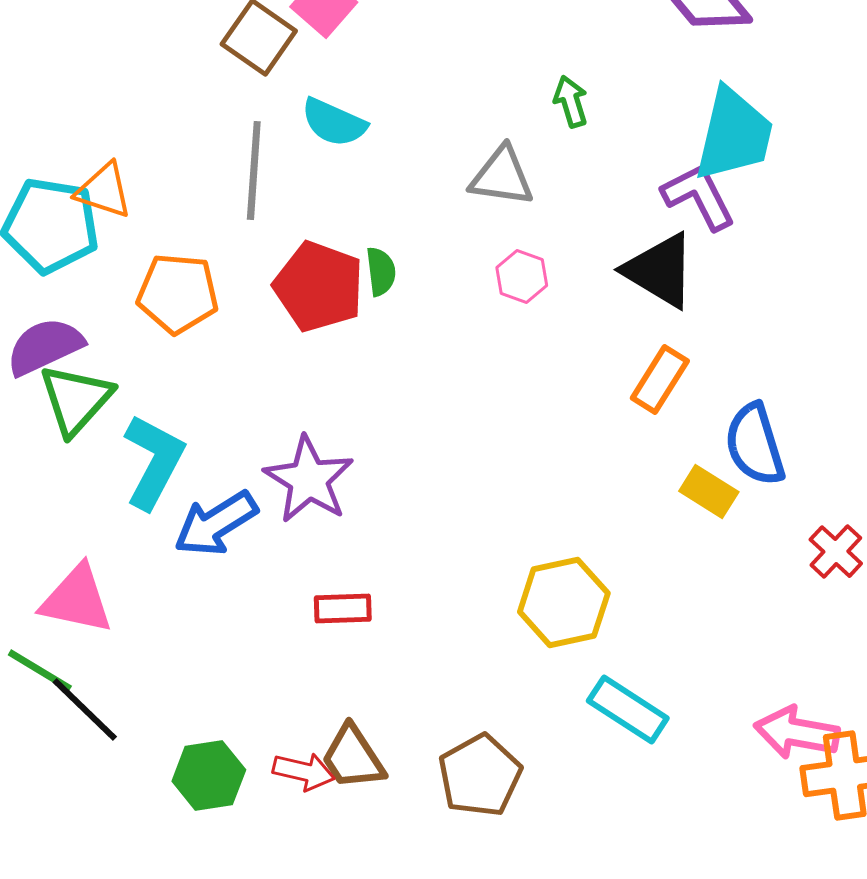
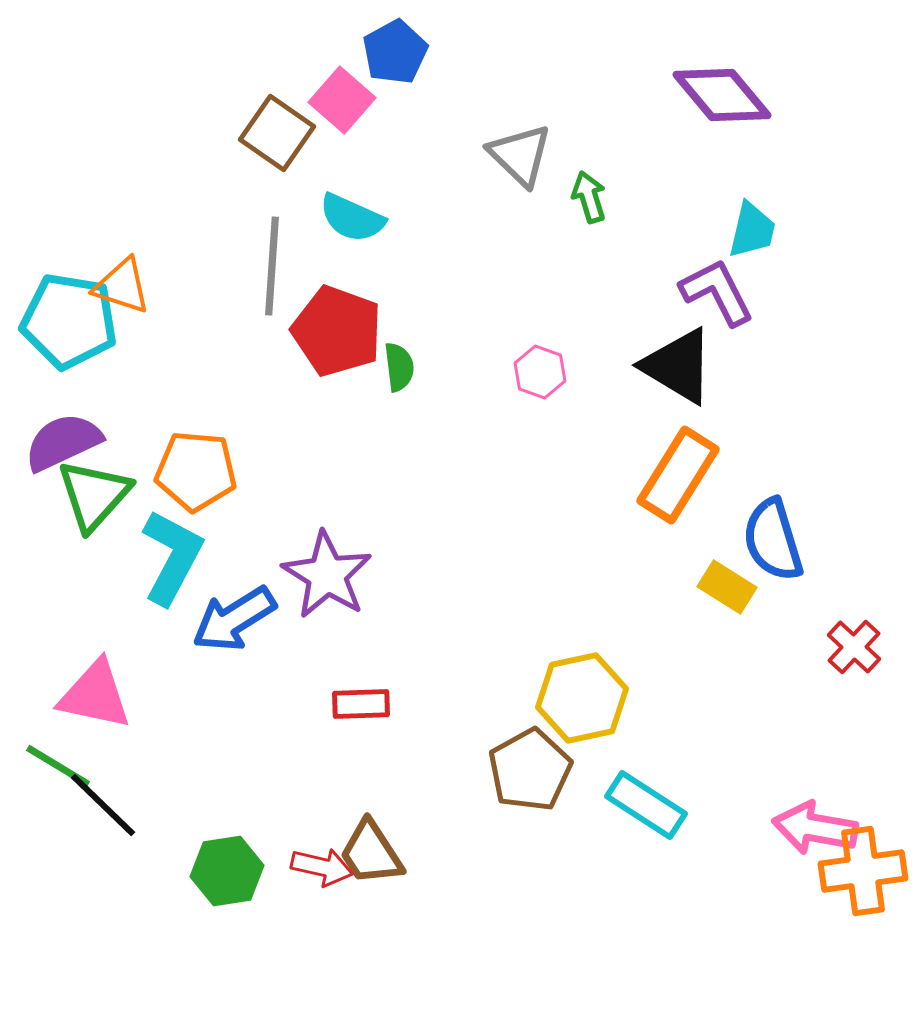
cyan trapezoid: (734, 135) -> (752, 230), size x0.6
gray triangle: (502, 177) -> (520, 155), moved, turned 36
red pentagon: (319, 287) -> (337, 331), moved
orange pentagon: (178, 294) -> (196, 471), moved
orange rectangle: (660, 380) -> (678, 475), size x1.4
brown pentagon: (480, 776) -> (530, 770), moved

